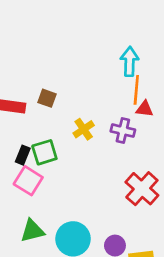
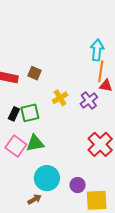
purple cross: (123, 131) -> (89, 101), turned 36
pink square: (28, 181) -> (16, 146), moved
green triangle: (32, 231) -> (35, 143), moved

